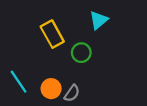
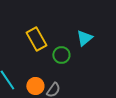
cyan triangle: (99, 20) -> (84, 38), moved

